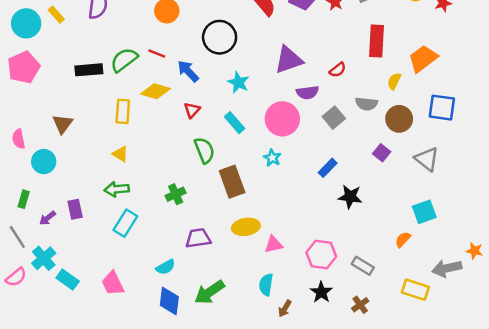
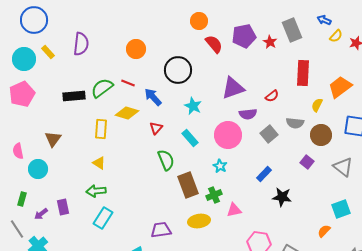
green cross: (176, 194) -> (214, 195), moved
pink triangle: (274, 244) -> (234, 210), moved

